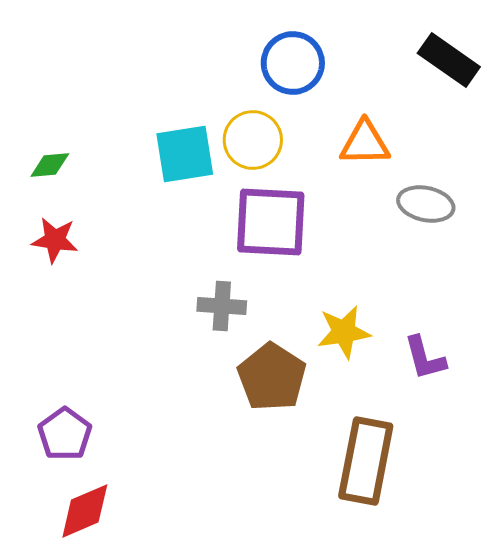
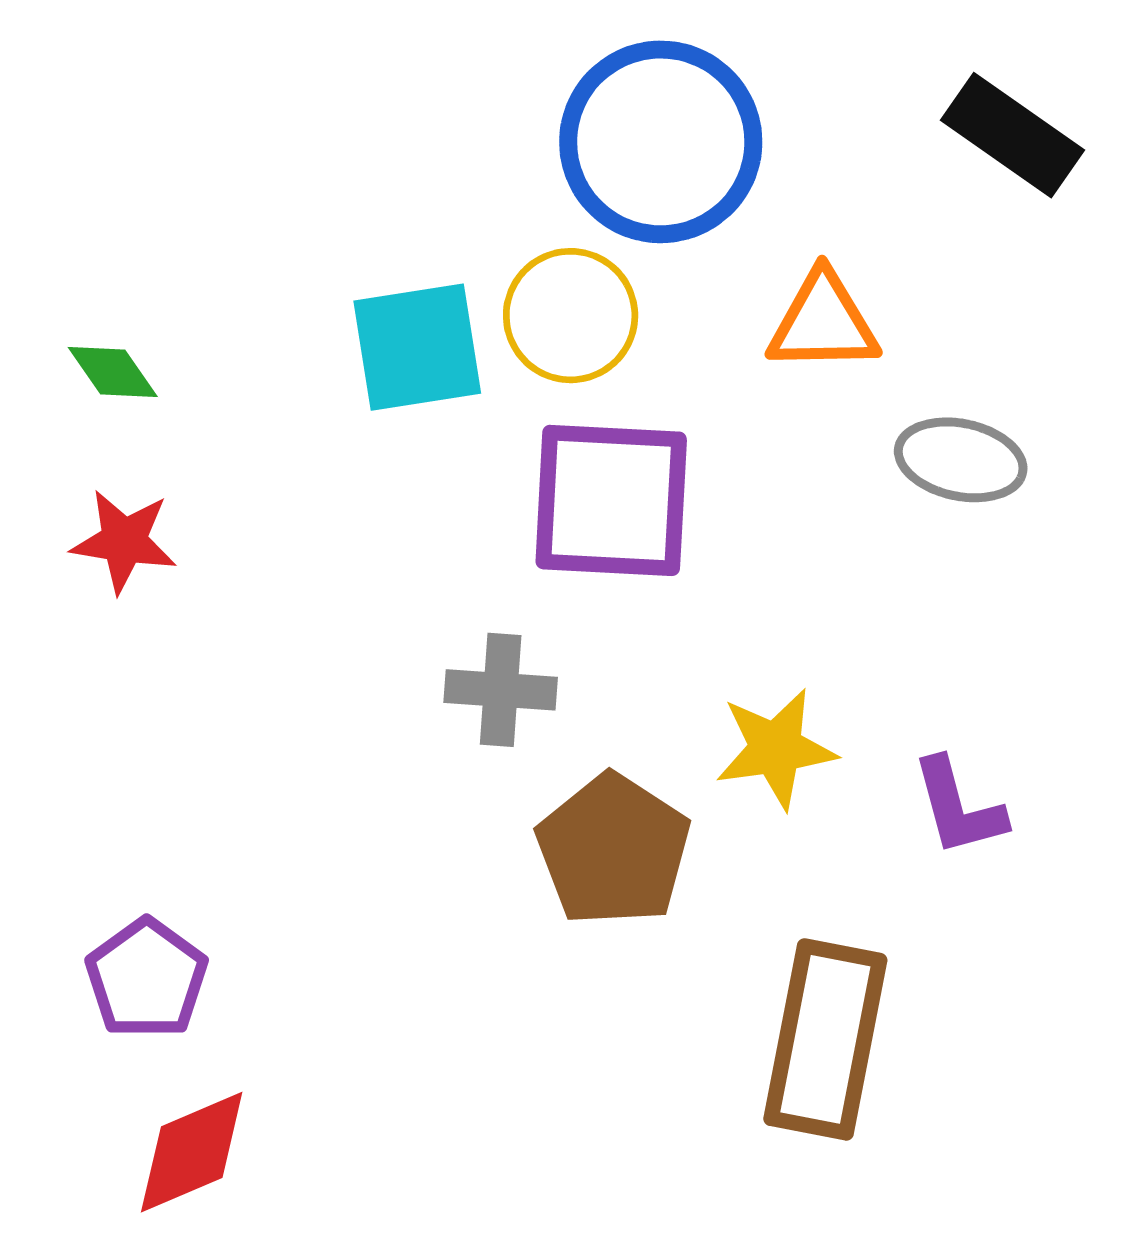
blue circle: (293, 63) -> (661, 142), size x1.4
green diamond: (50, 165) -> (113, 372), turned 60

